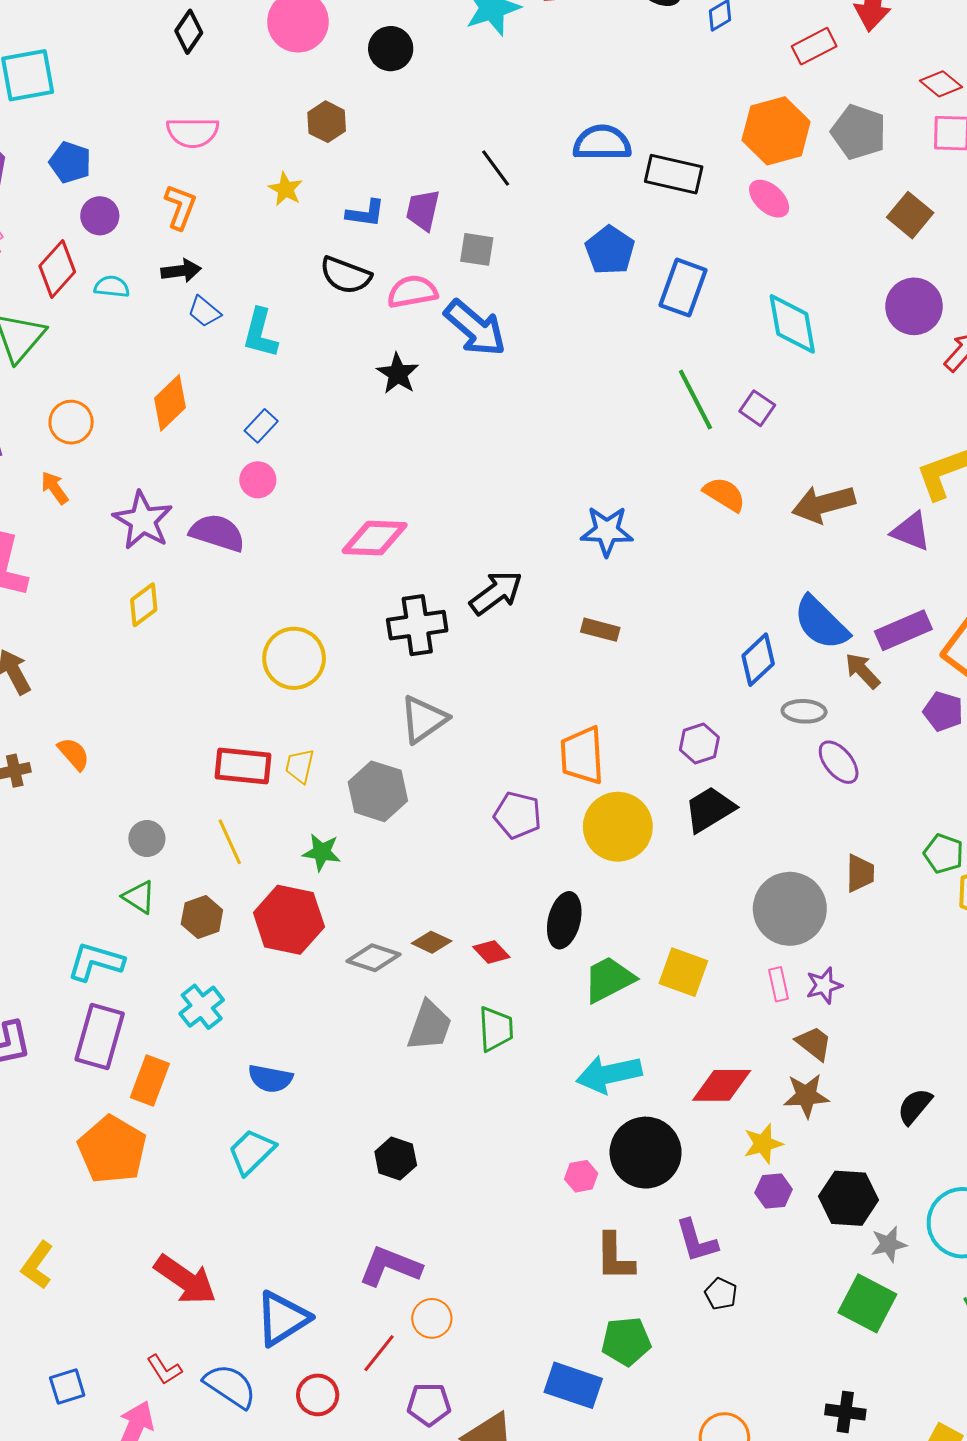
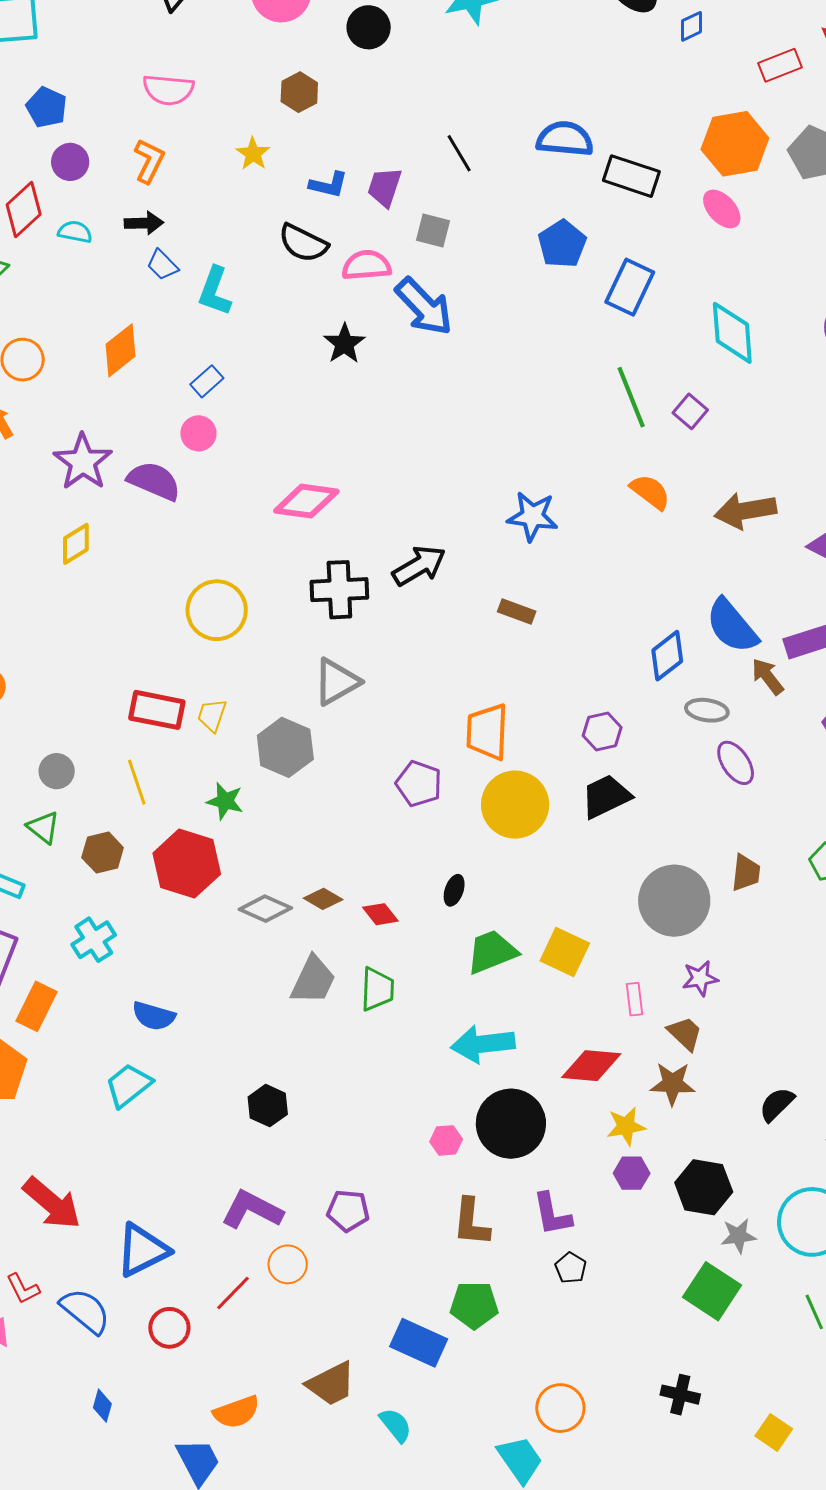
black ellipse: (564, 920) -> (454, 890), size x0.6
pink rectangle: (779, 984) -> (634, 999), moved
purple pentagon: (429, 1404) -> (348, 1211), moved

